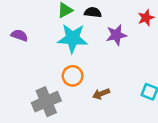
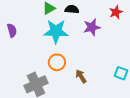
purple semicircle: (19, 35) -> (12, 30), turned 56
brown arrow: (101, 94) -> (81, 76), turned 80

